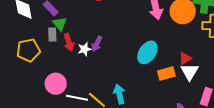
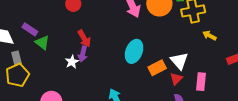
gray rectangle: (52, 34) -> (17, 58), moved
red arrow: (69, 42) -> (84, 38), moved
red triangle: (185, 58) -> (176, 79), moved

